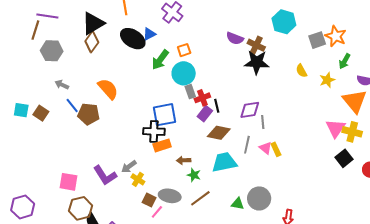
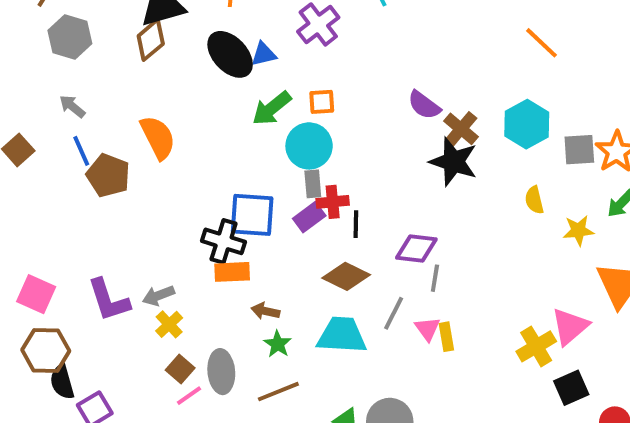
cyan hexagon: (284, 22) -> (527, 124), moved
purple rectangle: (205, 114) -> (309, 217), moved
yellow cross: (352, 132) -> (536, 346), moved, turned 30
gray ellipse: (170, 196) -> (221, 372), turned 60

